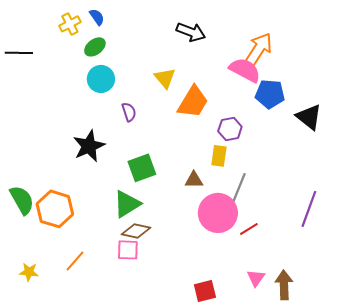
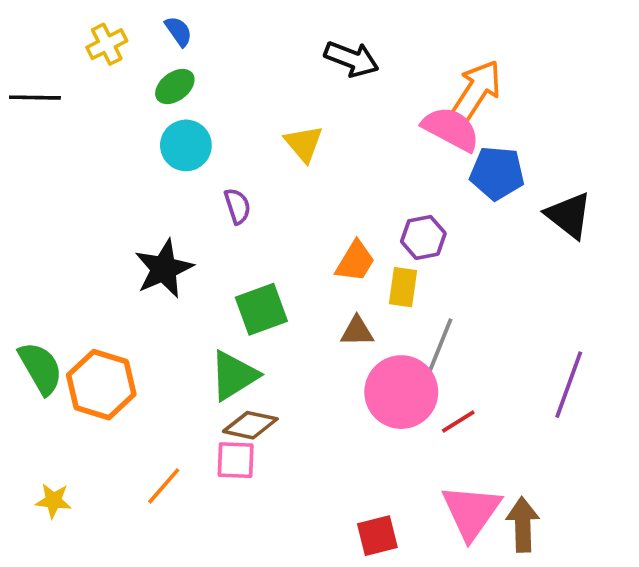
yellow cross: (70, 24) -> (107, 44), moved
orange trapezoid: (193, 102) -> (355, 261), moved, size x0.7
orange line: (75, 261) -> (164, 486), moved
pink triangle: (256, 278) -> (471, 512), size x1.8

